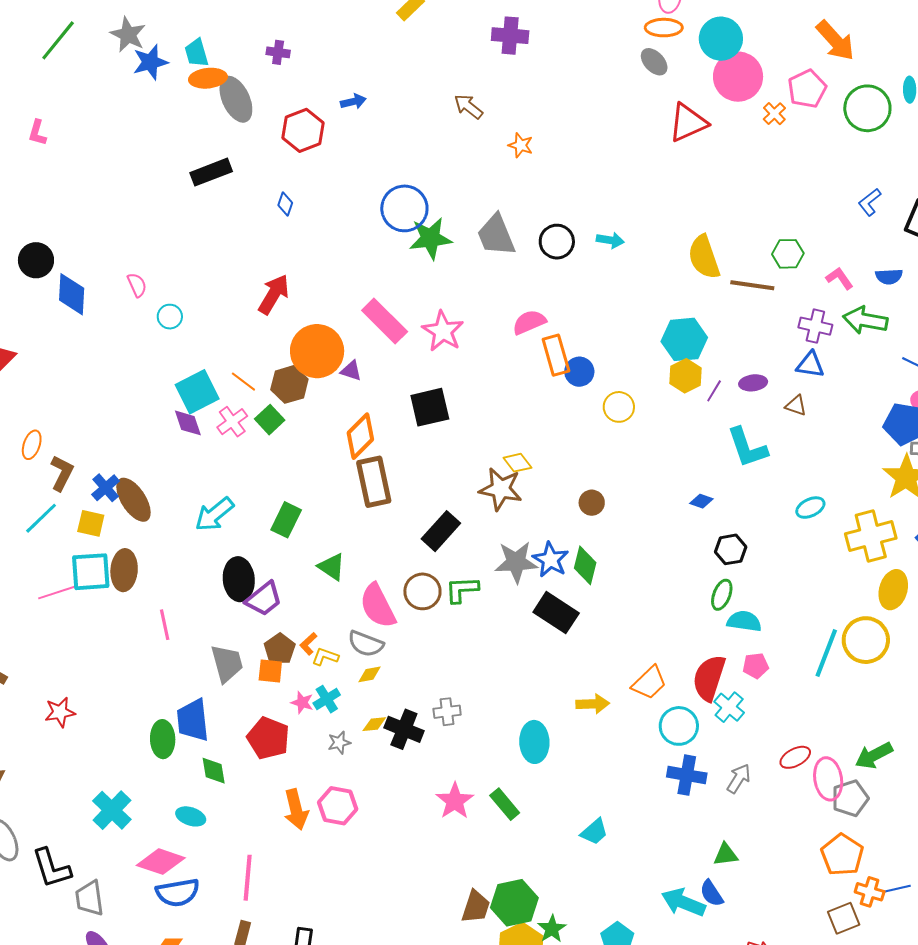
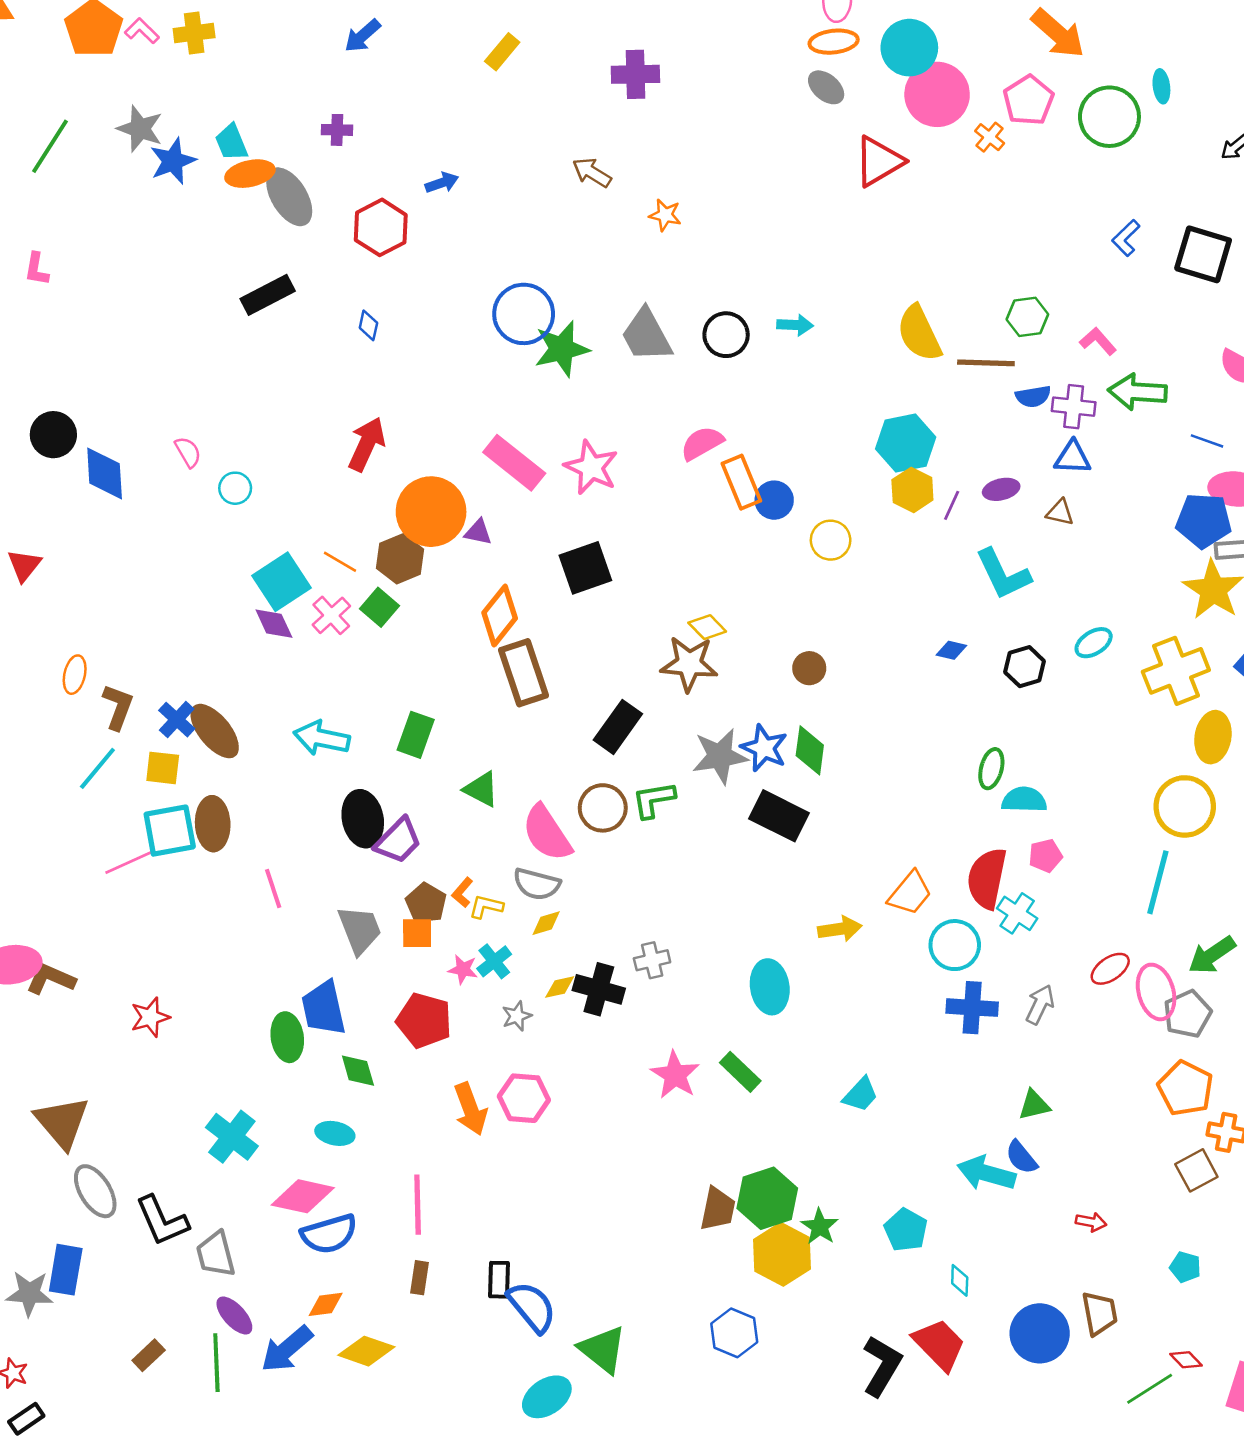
blue semicircle: (889, 276) -> (1033, 396), moved
cyan arrow: (214, 514) -> (322, 738), turned 57
black hexagon: (731, 549) -> (1025, 667), moved
cyan line: (826, 653) -> (1158, 882), moved

